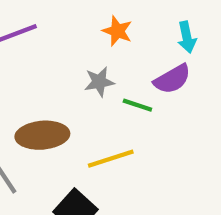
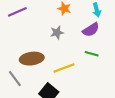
green line: (137, 105) -> (92, 54), moved

